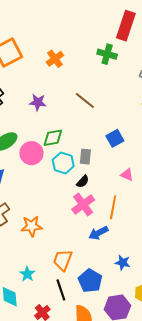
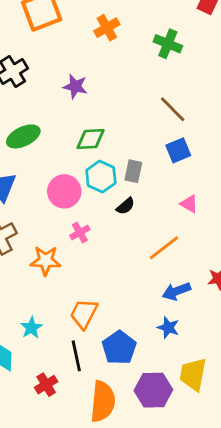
green cross: (107, 54) -> (168, 44), moved
brown line: (85, 101) -> (173, 109), moved
pink circle: (31, 153) -> (64, 191), moved
pink cross: (83, 205) -> (80, 233), moved, size x0.6
orange line: (113, 207) -> (164, 248), turned 35
blue arrow: (98, 233) -> (176, 291), moved

